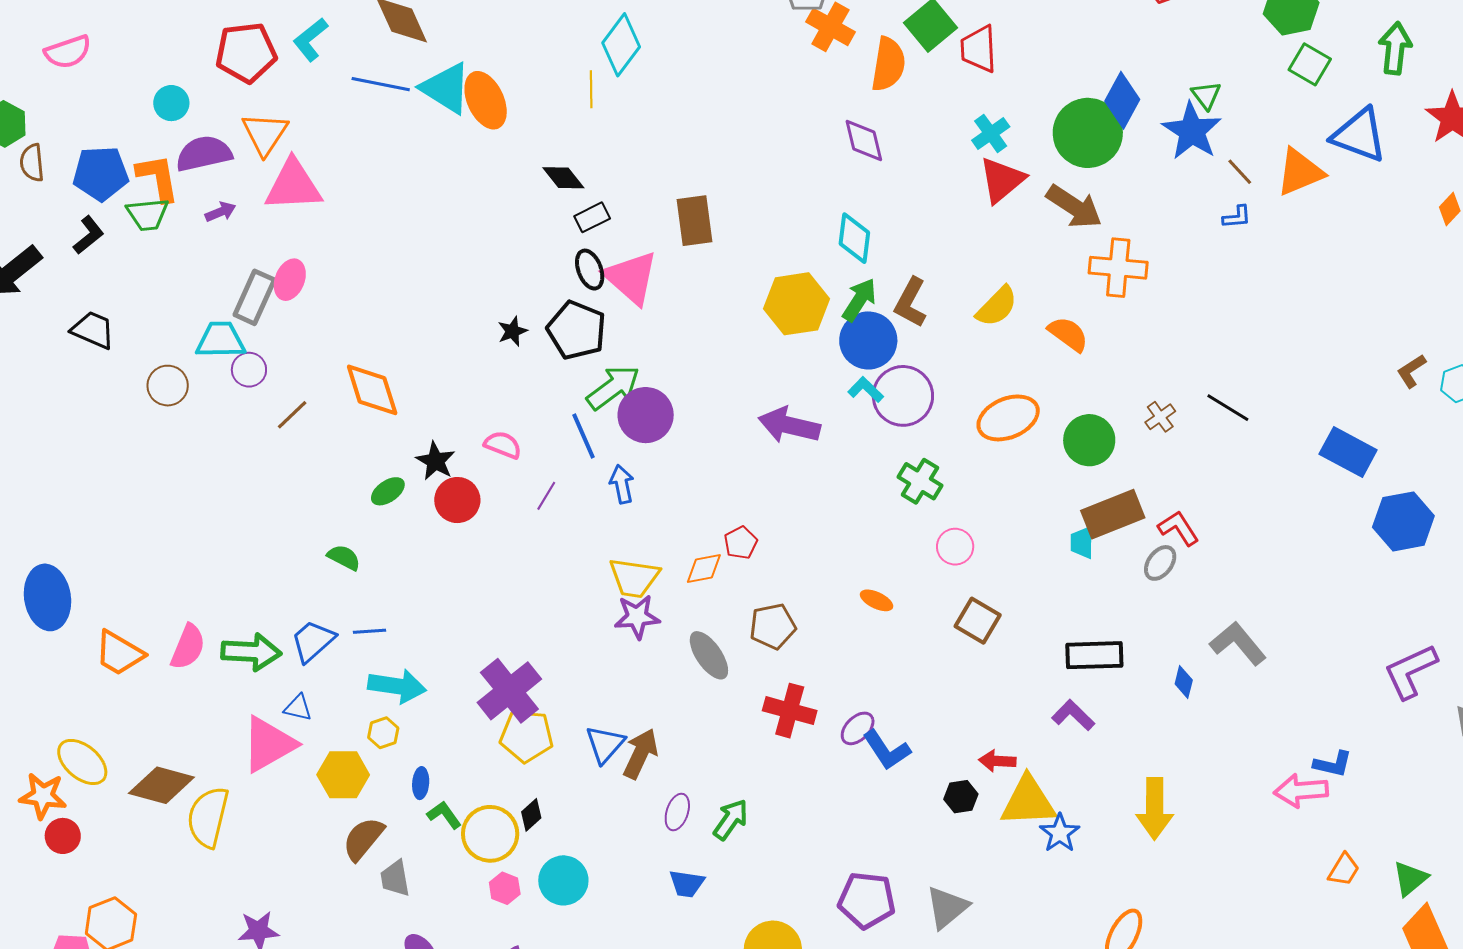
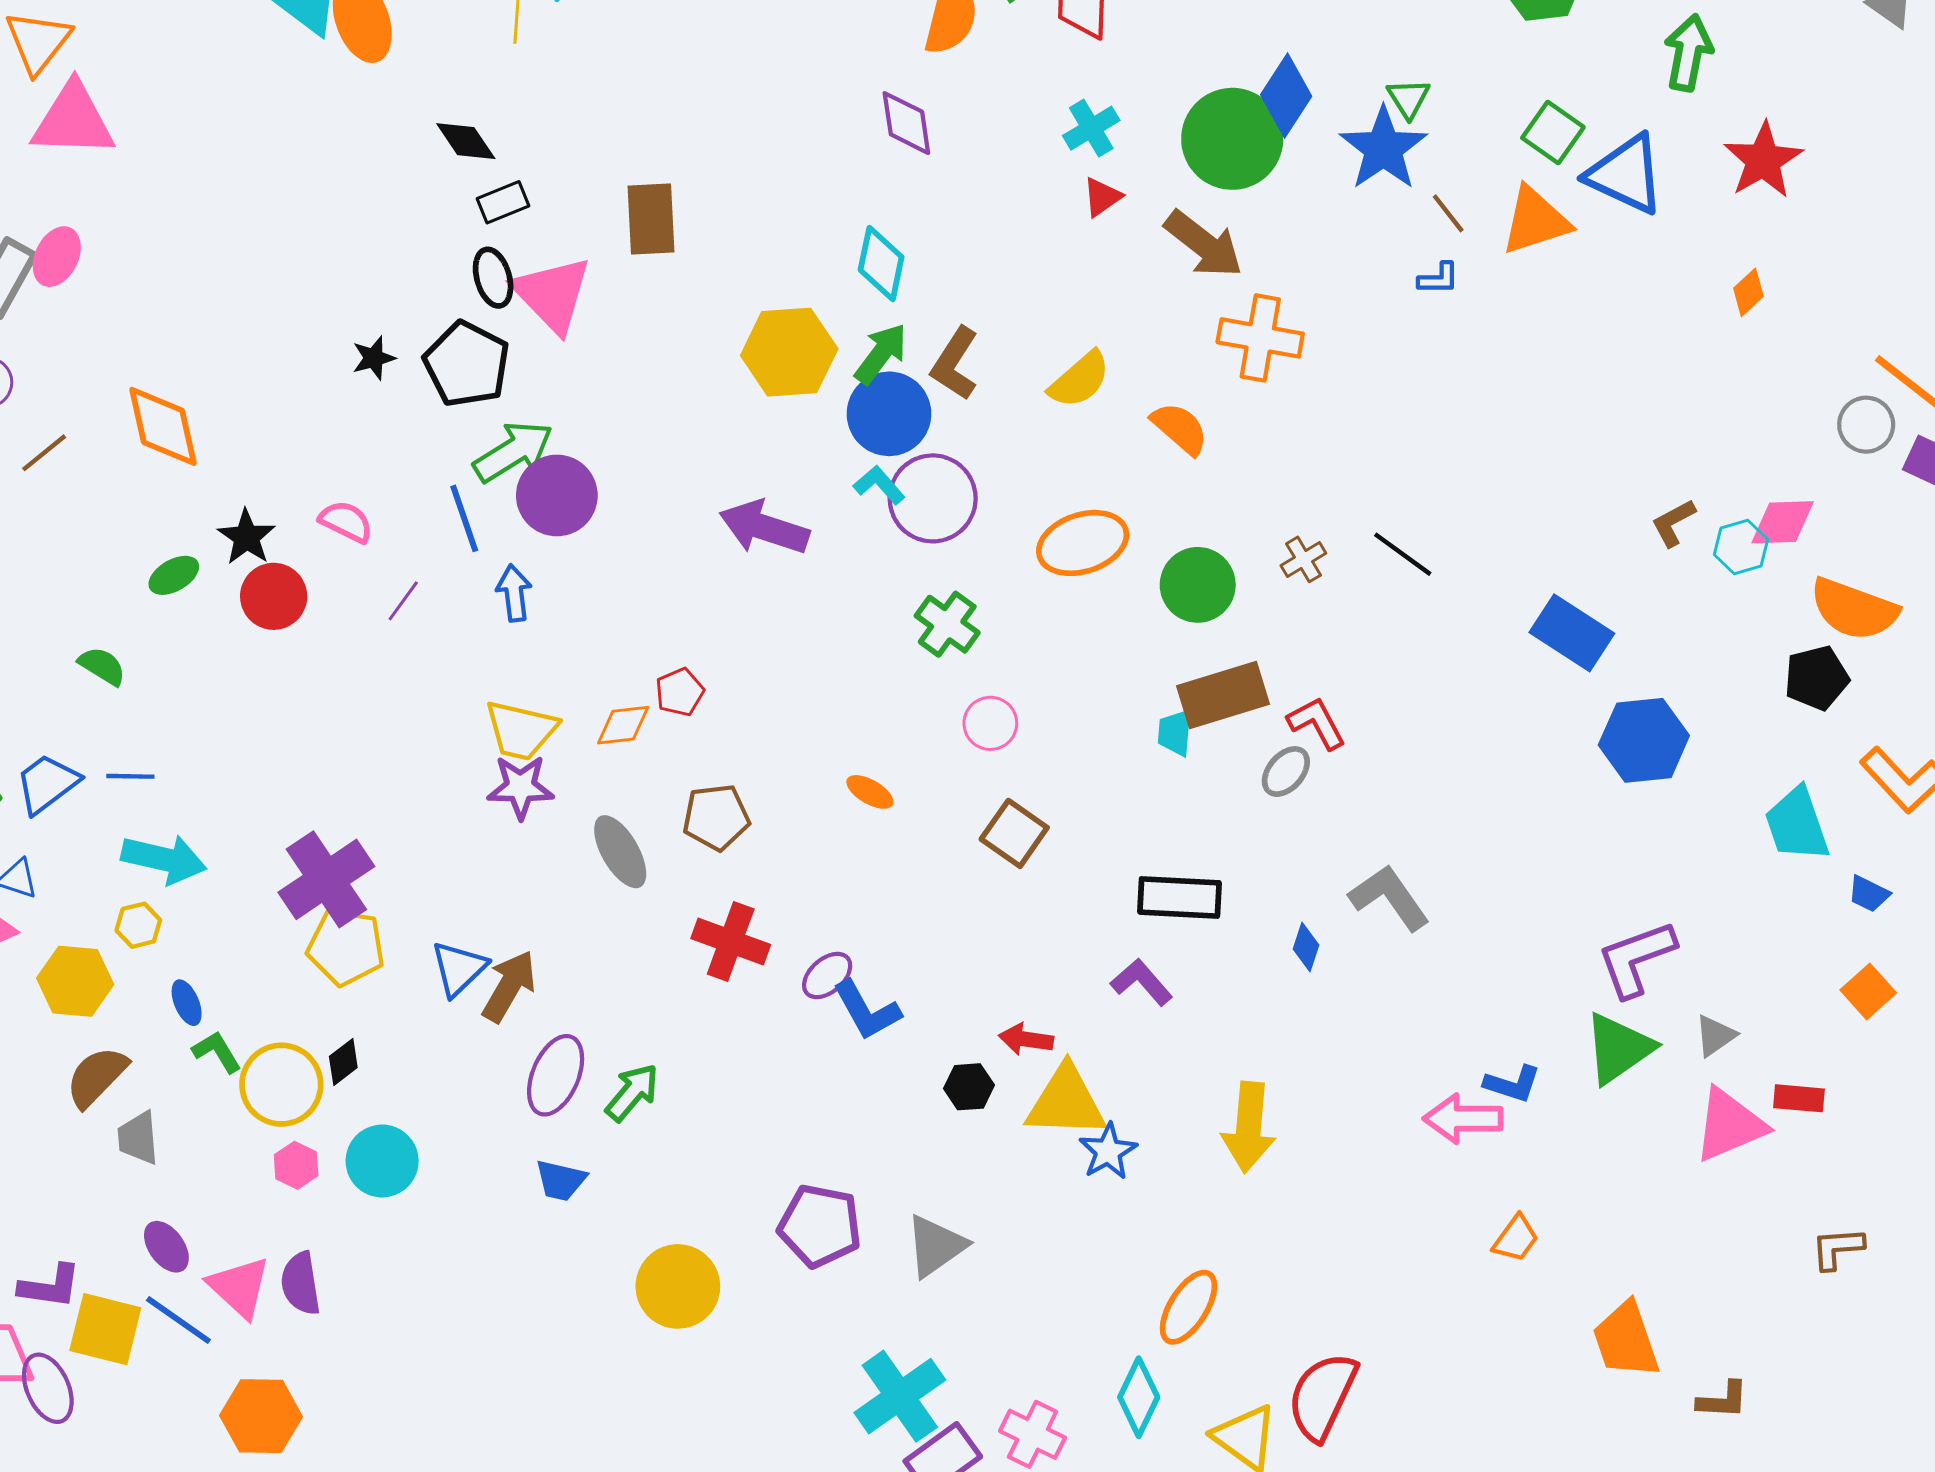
green square: (1310, 64) -> (1553, 133), moved
red triangle: (1002, 180) -> (1102, 197), size x0.6
blue ellipse: (421, 783) -> (187, 1003), turned -32
purple ellipse: (677, 812) -> (556, 1075), size x1.5
green triangle: (1410, 879) -> (1619, 1048), moved, size x1.4

